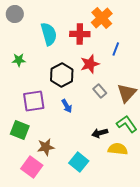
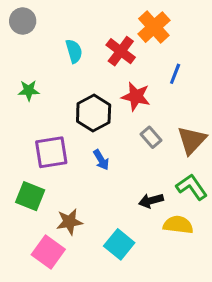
cyan semicircle: (49, 34) -> (74, 51), size x0.7
red cross: (80, 34) -> (121, 51), turned 36
red star: (90, 64) -> (136, 96), turned 30

